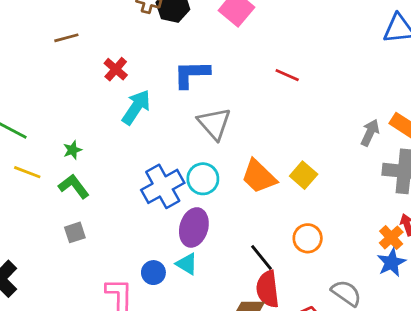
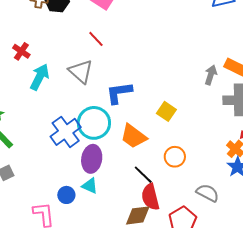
blue L-shape: (191, 74) -> (119, 93), moved
red line: (287, 75) -> (96, 39), moved, turned 30
gray triangle: (214, 124) -> (81, 71), moved
orange trapezoid: (259, 176) -> (134, 136), moved
cyan circle: (203, 179) -> (94, 123), size x1.4

